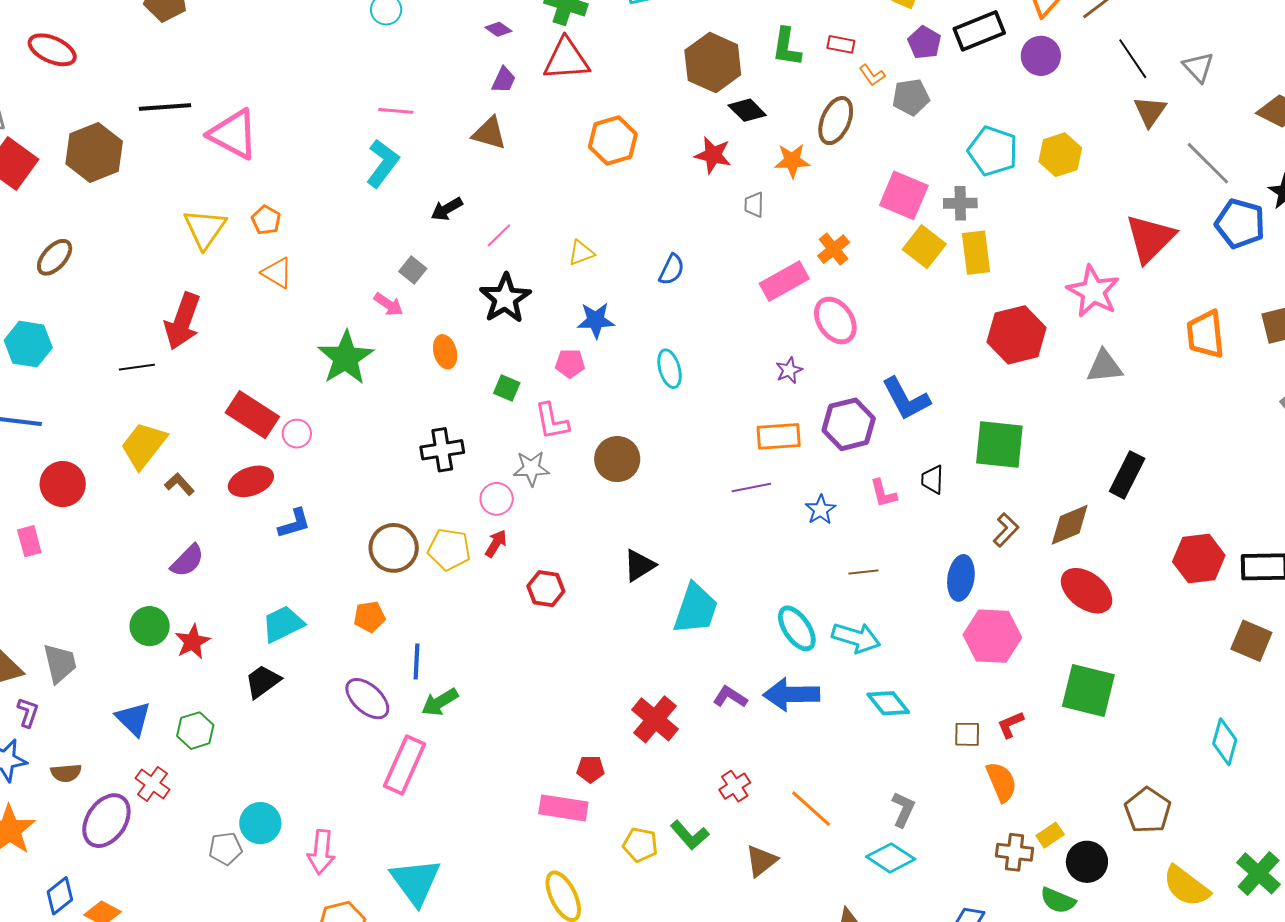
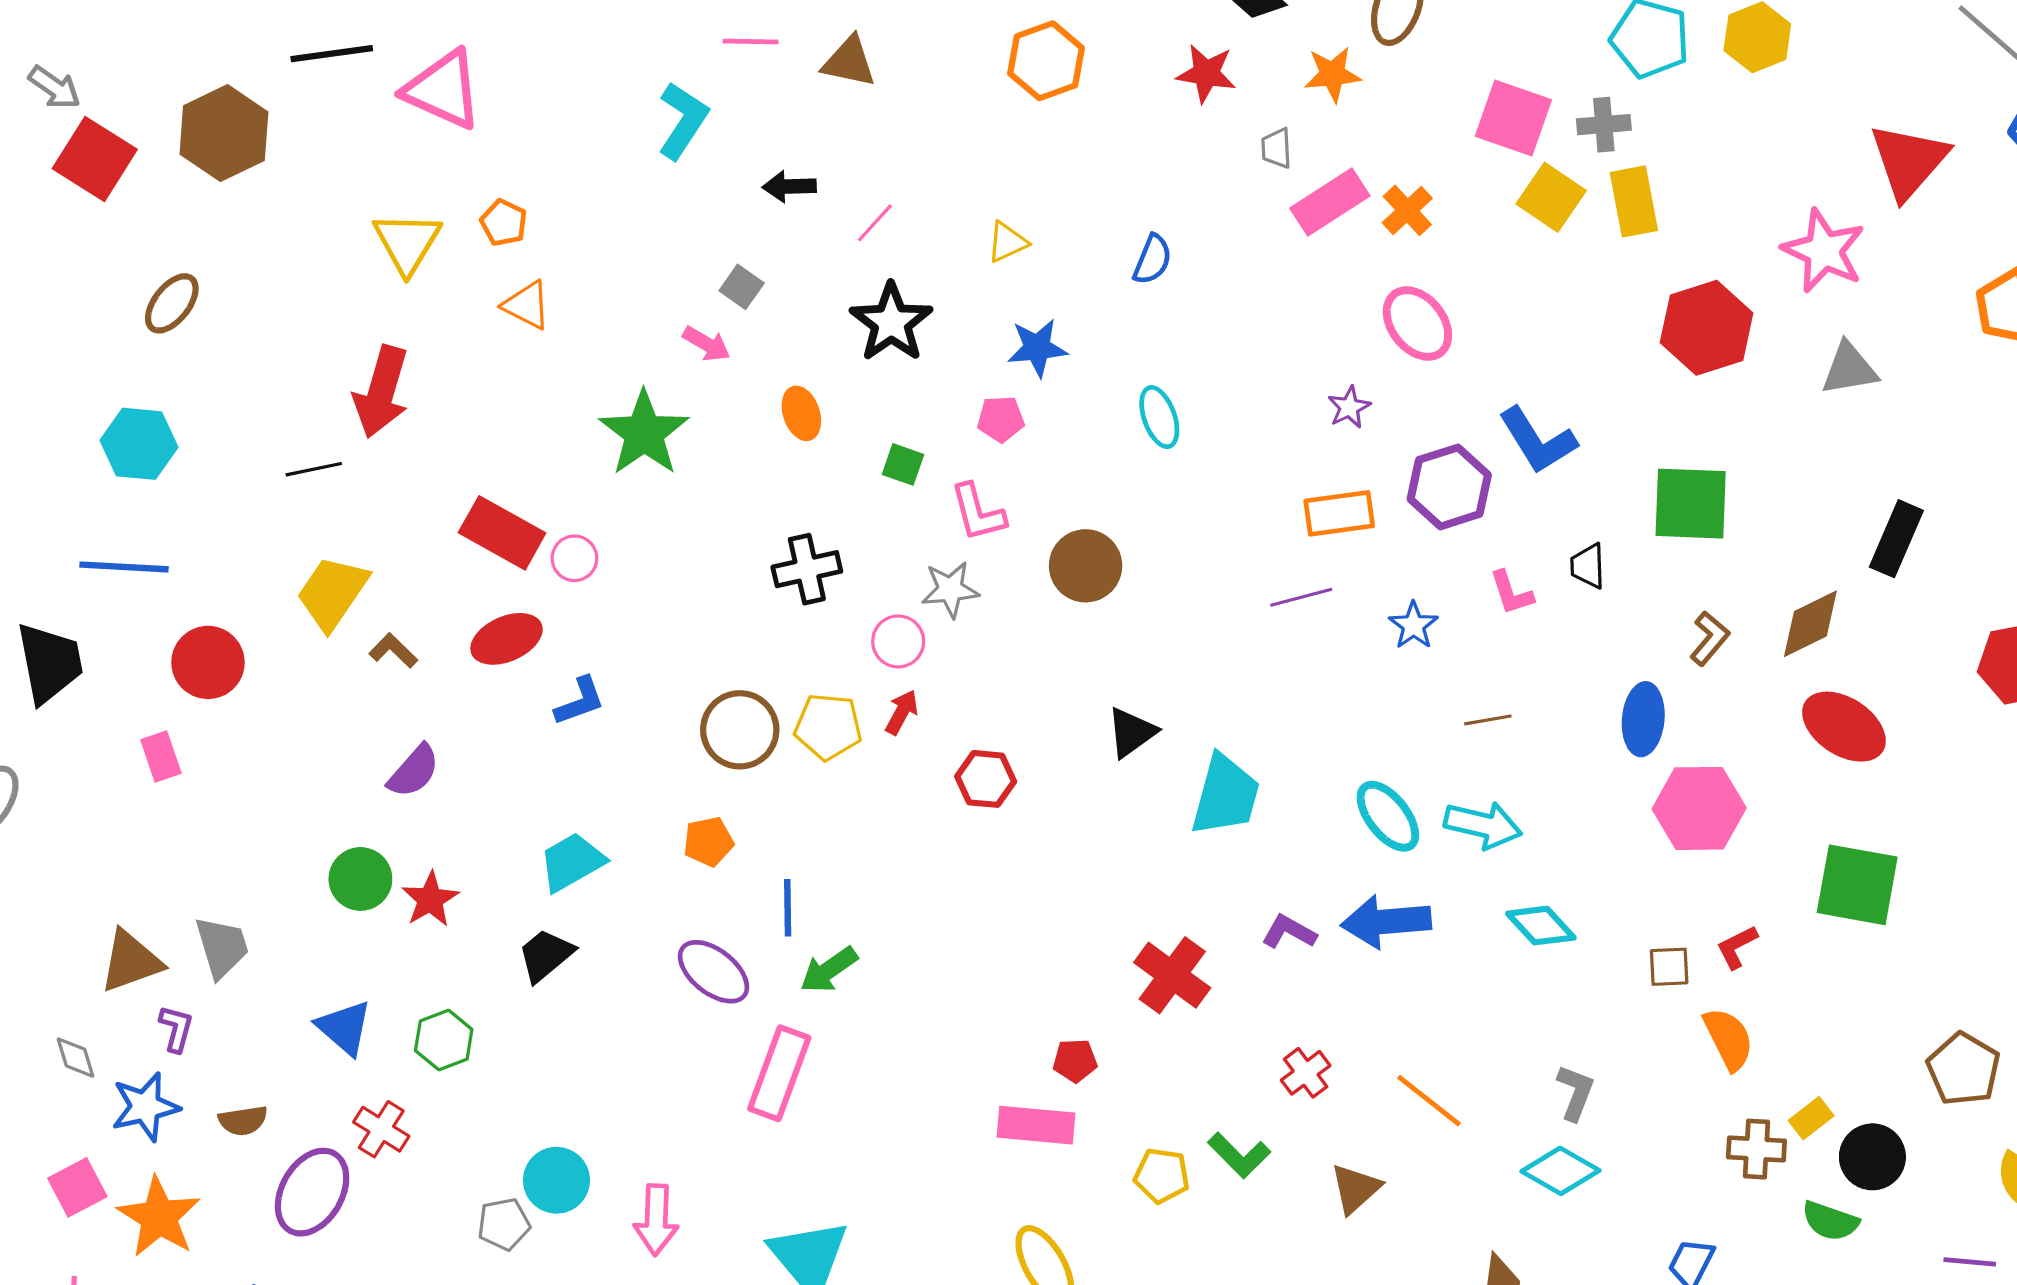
pink line: (396, 111) -> (751, 41), moved
black arrow: (447, 209) -> (789, 186), turned 32
pink rectangle: (784, 281) -> (1330, 202), moved

